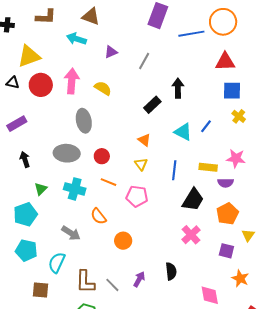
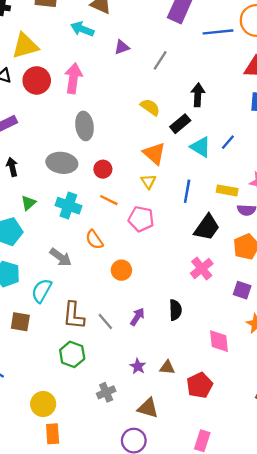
yellow semicircle: (103, 88) -> (150, 107), moved
black rectangle: (152, 105) -> (180, 124), moved
orange triangle: (144, 140) -> (154, 153), size x1.5

